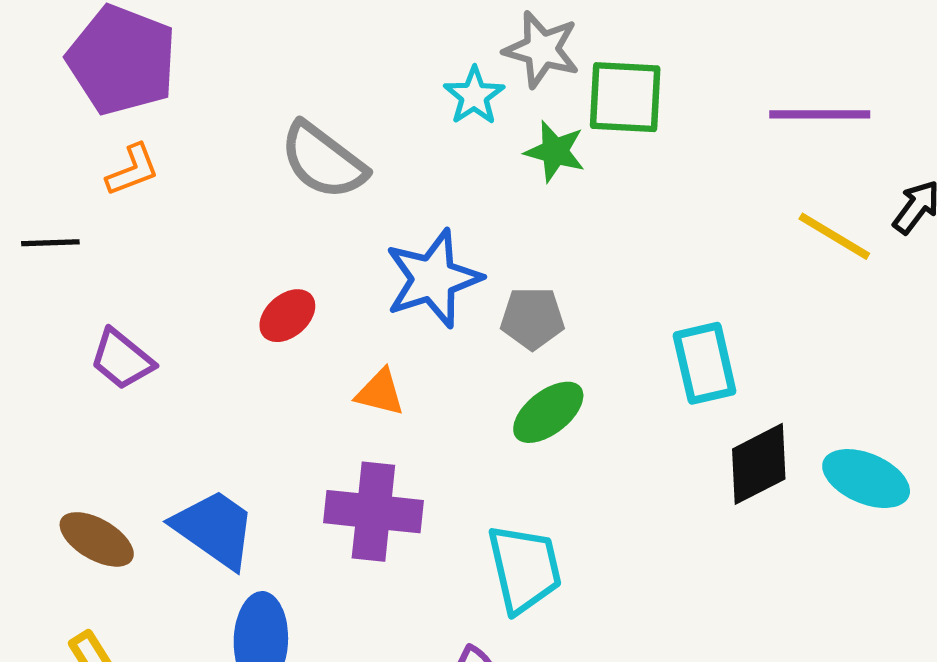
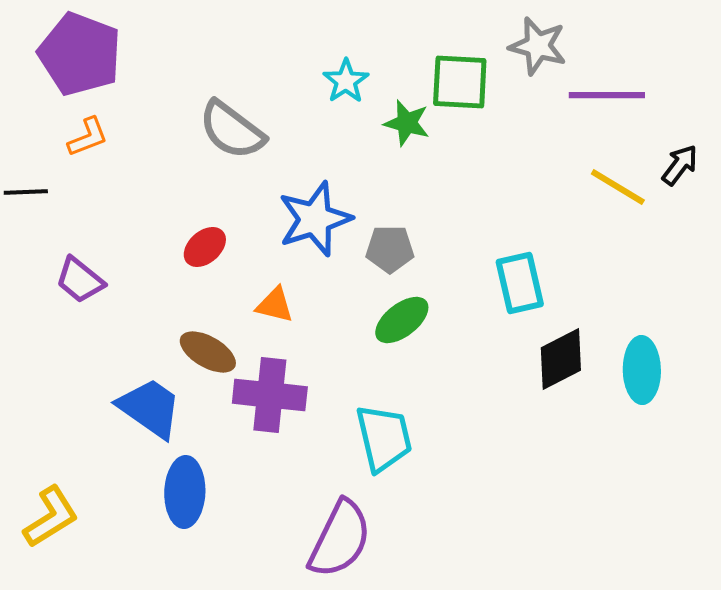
gray star: (542, 49) -> (538, 46), moved
cyan ellipse: (866, 479) -> (642, 370), turned 66
brown ellipse: (97, 539) -> (208, 352), moved

